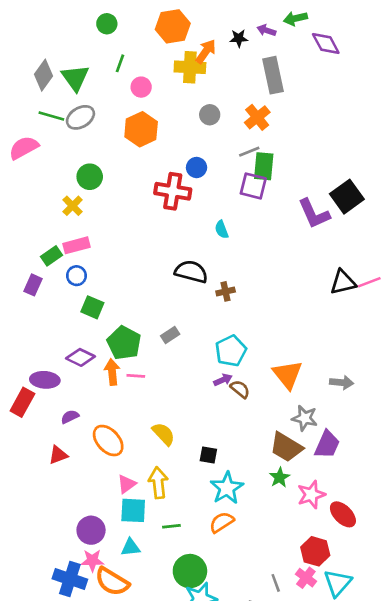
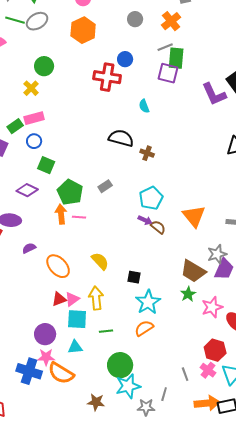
brown cross: (226, 291) -> (147, 153), turned 32
purple diamond: (80, 357) -> (27, 190), moved
purple arrow: (223, 380) -> (145, 220), turned 48
gray star: (305, 418) -> (217, 254), moved, turned -30
red triangle: (58, 455) -> (59, 299), moved

